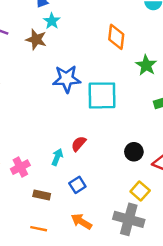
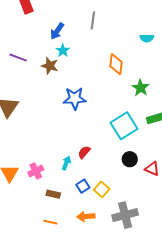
cyan square: (102, 95) -> (124, 126), moved, turned -32
yellow square: (140, 191) -> (102, 189), moved
gray cross: (129, 219) -> (125, 215), turned -30
orange arrow: (81, 221) -> (86, 216), turned -36

